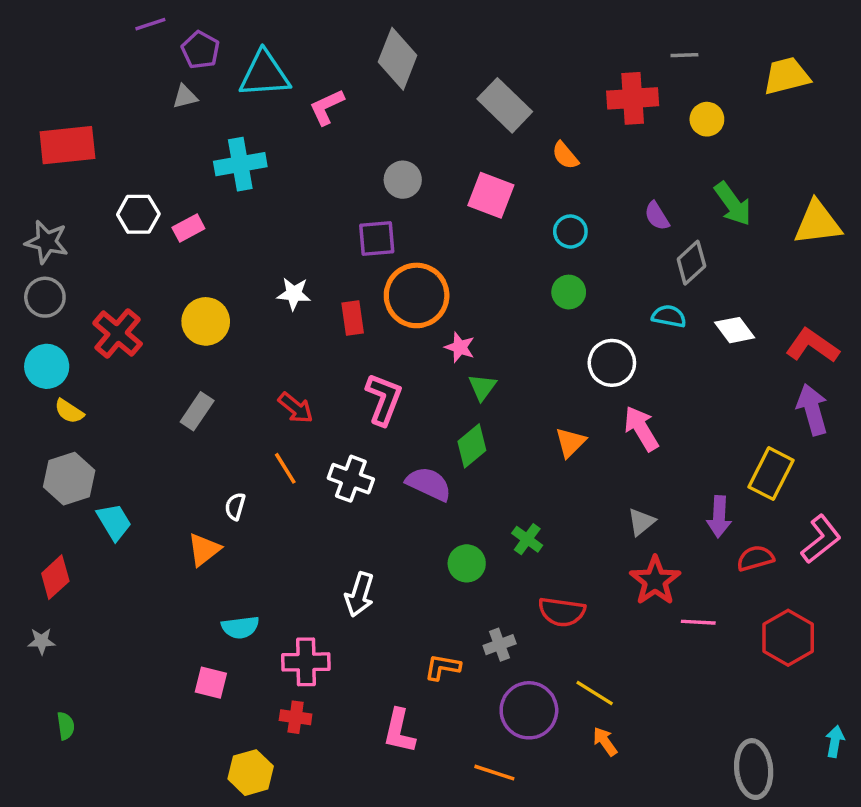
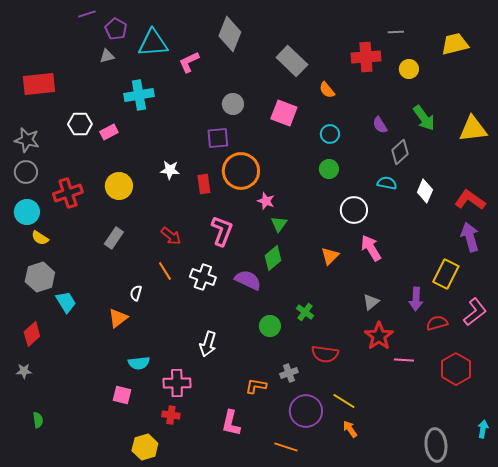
white diamond: (735, 330) -> (425, 191), turned 60
red cross: (118, 333) -> (68, 193), turned 32

